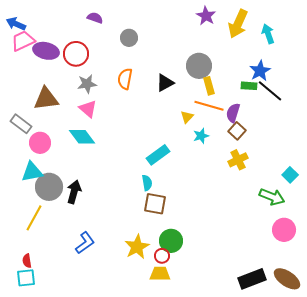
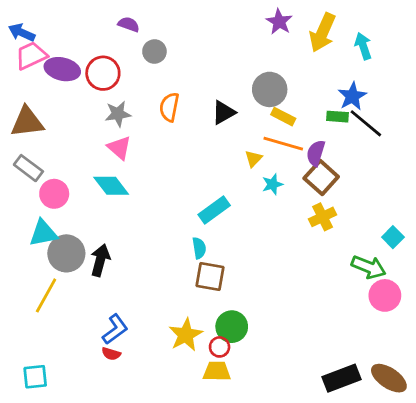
gray circle: (129, 38) -> (154, 51), moved
yellow rectangle: (209, 86) -> (283, 117), turned -48
brown triangle: (46, 99) -> (27, 122), moved
brown square: (237, 131) -> (321, 178), size x1.4
pink circle: (284, 230) -> (385, 295), moved
red semicircle: (27, 261) -> (111, 354), moved, turned -64

